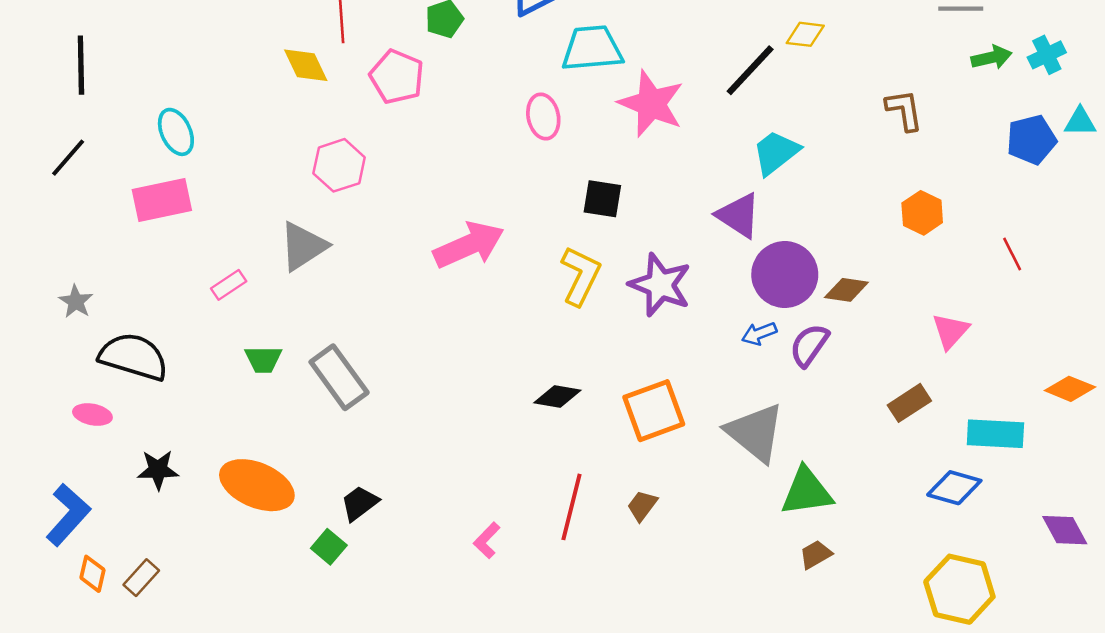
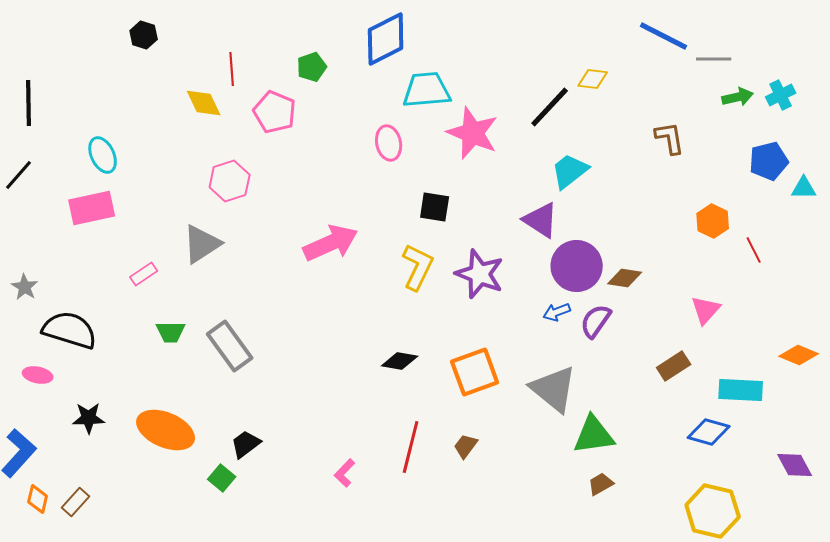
cyan triangle: (1080, 122) -> (804, 188), moved
orange hexagon: (922, 213) -> (713, 221), moved

